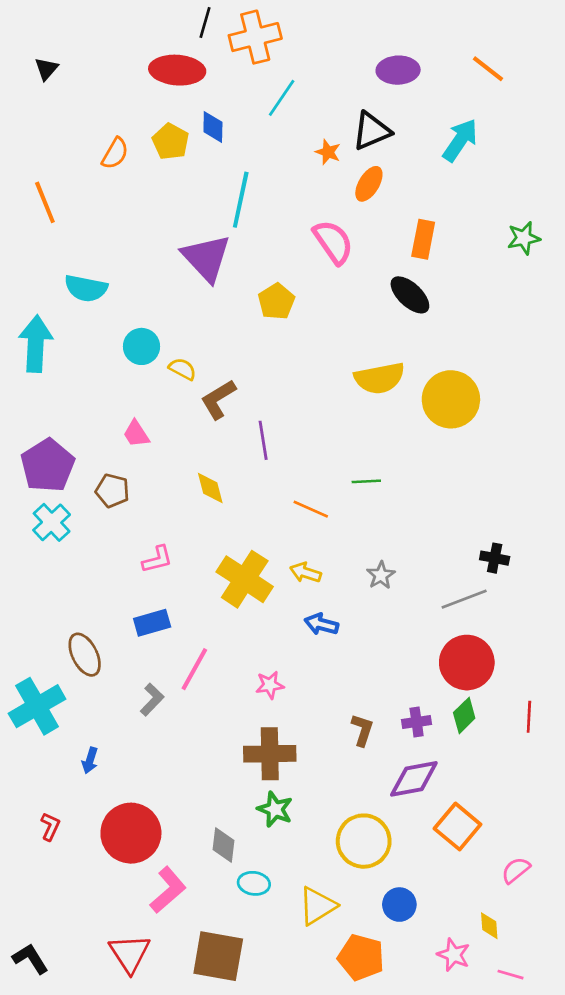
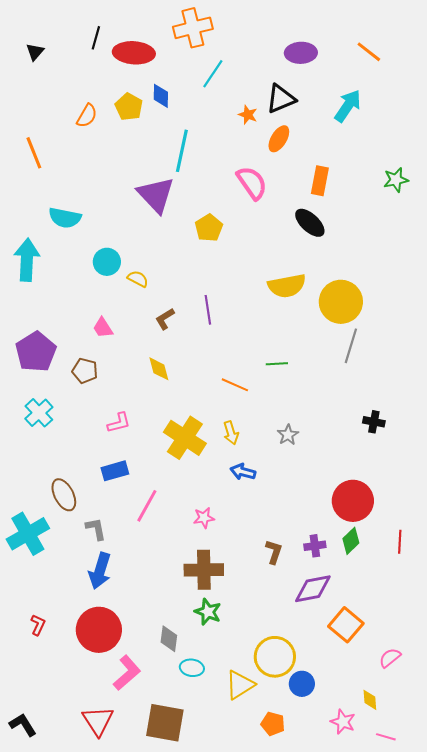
black line: (205, 22) -> (96, 38), moved
brown L-shape: (218, 399) -> (165, 319), moved, size x0.7
purple line: (263, 440) -> (208, 310), moved
cyan cross: (52, 522) -> (39, 413), moved
yellow arrow: (305, 573) -> (231, 433), turned -125
gray line: (464, 599) -> (351, 346), moved, turned -52
gray L-shape: (152, 700) -> (96, 529), moved, turned -55
blue arrow: (90, 760) -> (100, 571), moved, size x1.8
yellow circle: (364, 841) -> (275, 657), moved
orange pentagon: (361, 957) -> (273, 724), size x0.7

